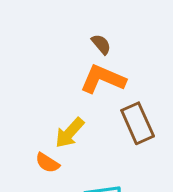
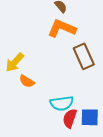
yellow arrow: (70, 133) -> (15, 62), moved

